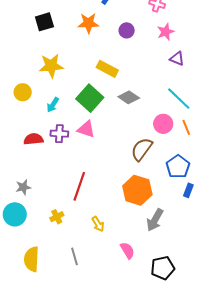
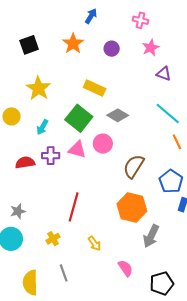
orange star: (88, 23) -> (73, 44), turned -30
yellow star: (51, 66) -> (38, 88), turned -30
pink circle: (163, 124) -> (103, 144), moved
gray line: (74, 256) -> (64, 273), moved

